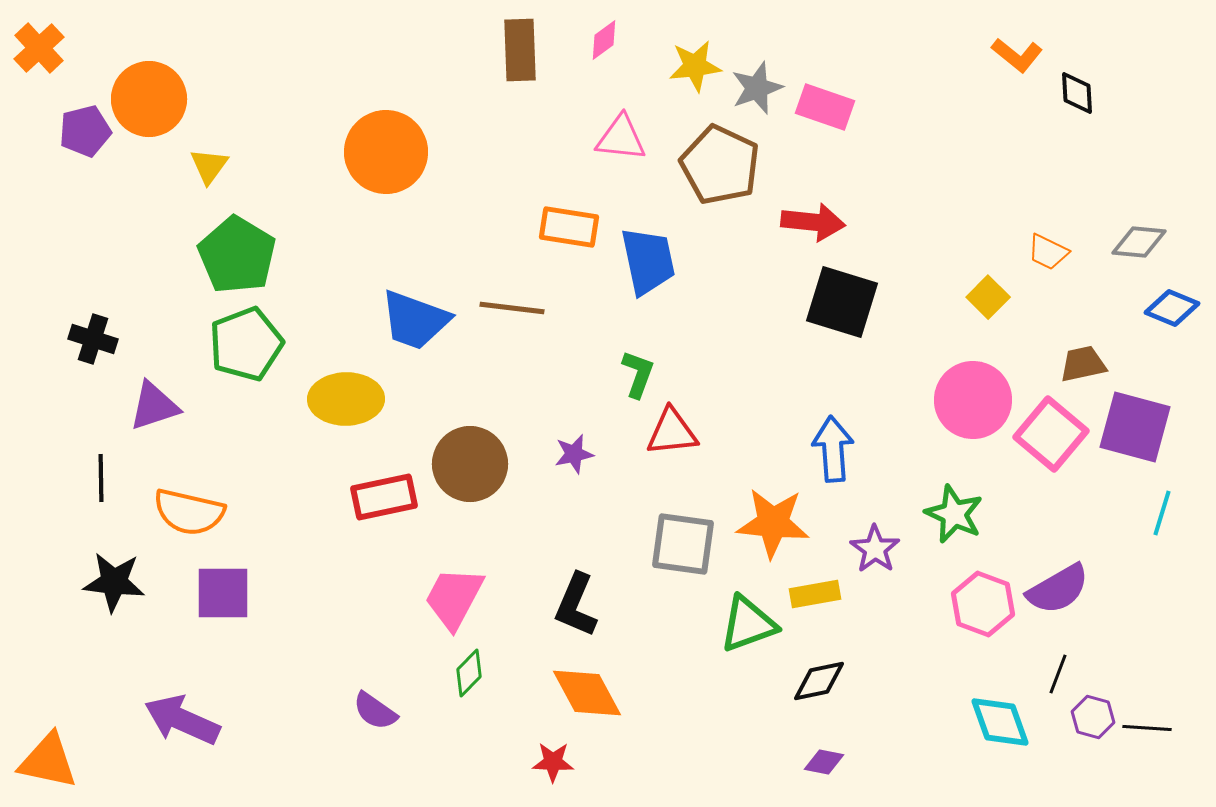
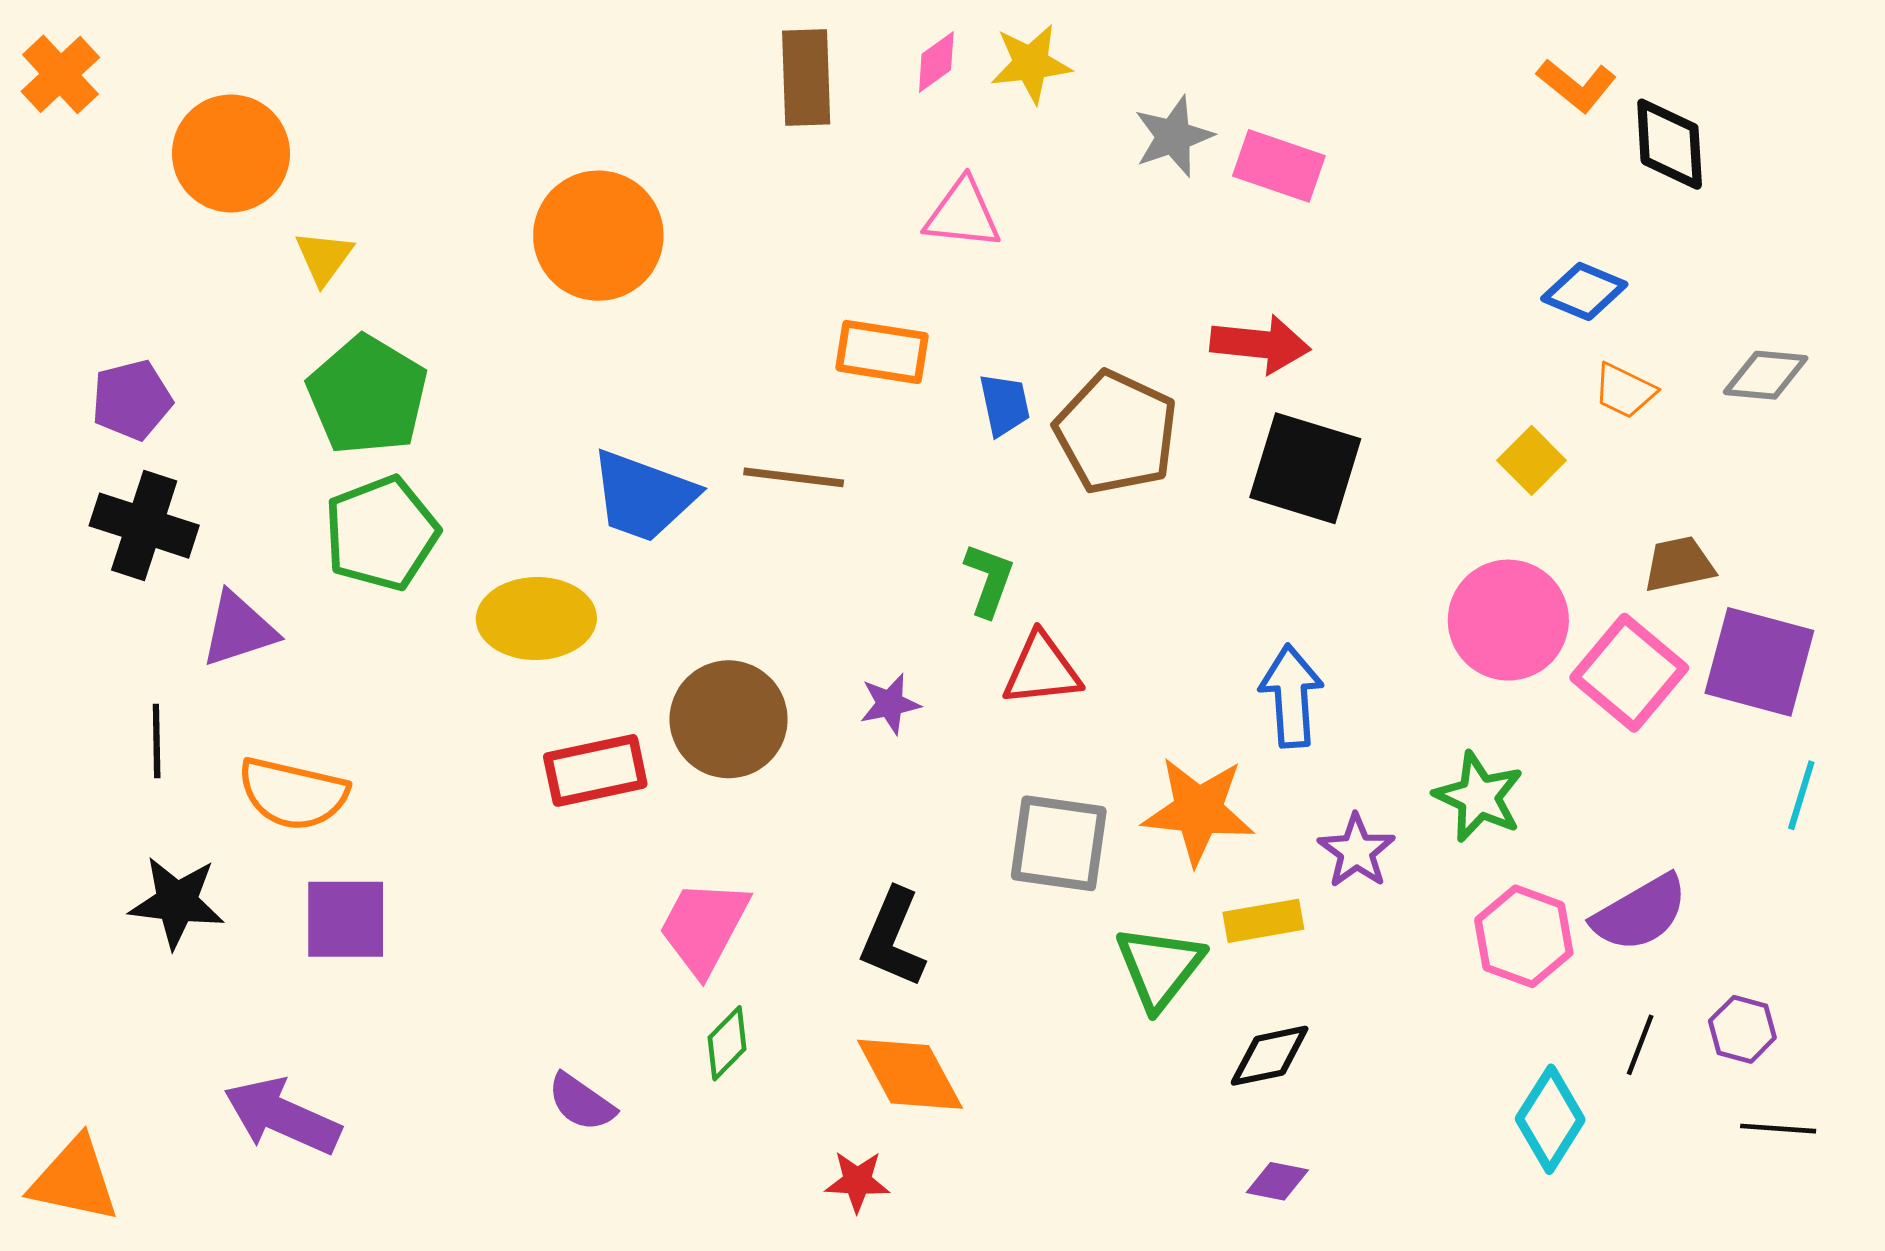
yellow star: (695, 66) -> (1031, 64), moved
black diamond: (1077, 93) -> (1670, 144), size x1.4
purple pentagon: (85, 131) -> (132, 400), moved
brown pentagon: (720, 165) -> (1116, 433), moved
blue trapezoid: (648, 261) -> (1005, 405), size x0.6
blue diamond: (1172, 308) -> (1584, 291), moved
black cross: (93, 339) -> (144, 526), size x1.4
green triangle: (748, 624) -> (1160, 967), turned -32
purple hexagon: (1093, 717) -> (1742, 1029), moved
cyan diamond: (1000, 722) -> (1550, 1119), turned 52

